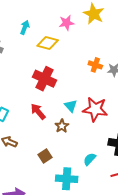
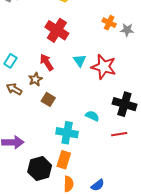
brown star: (62, 126) -> (35, 79), moved
brown square: (45, 156) -> (48, 99), moved, turned -32
cyan semicircle: (90, 159) -> (92, 116), turned 64

